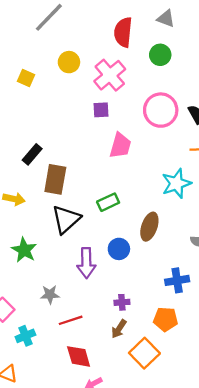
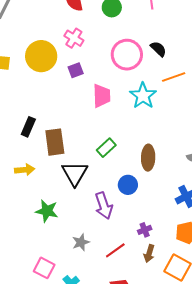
yellow circle: (69, 62) -> (41, 56), moved, size x1.6
pink cross: (110, 75) -> (74, 38), size x0.7
cyan star: (176, 183) -> (143, 96), moved
red line: (71, 320) -> (115, 250), moved

